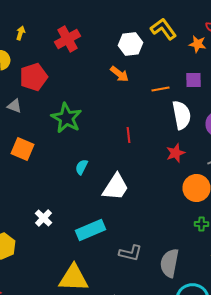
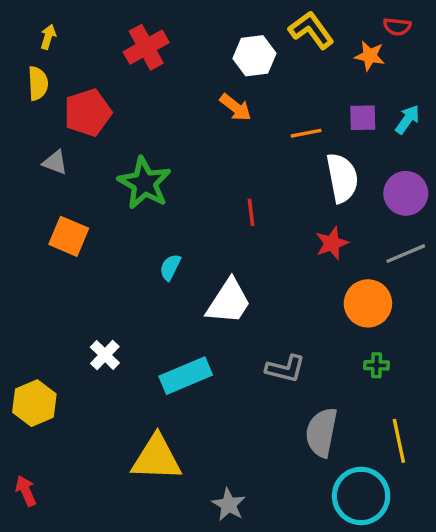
yellow arrow: (20, 33) -> (48, 37), moved
gray L-shape: (130, 253) -> (285, 369), moved

